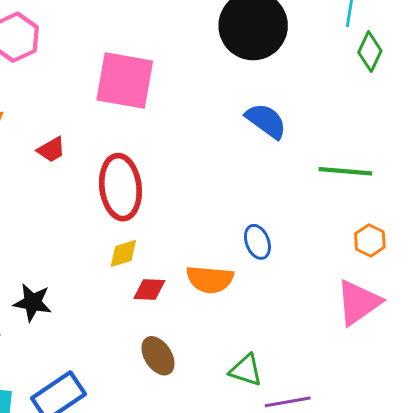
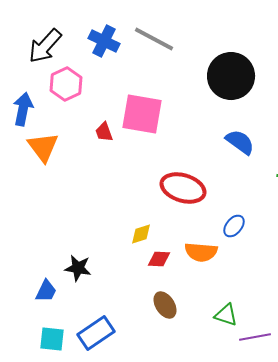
red trapezoid: (51, 150) -> (104, 132), moved, turned 100
red ellipse: (120, 187) -> (183, 188), moved, turned -66
blue ellipse: (257, 242) -> (234, 226), turned 60

